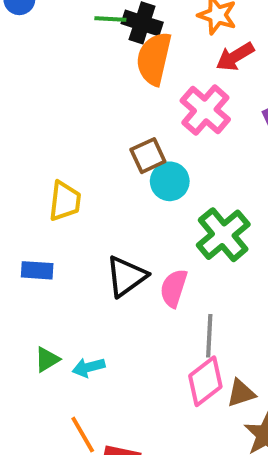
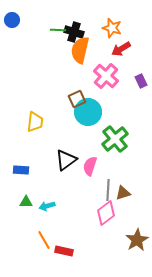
cyan circle: (170, 181) -> (88, 112), size x1.4
blue rectangle: (37, 270) -> (21, 170), moved
green triangle: (47, 359) -> (26, 202), turned 32
brown triangle: (241, 393) -> (123, 193), moved

